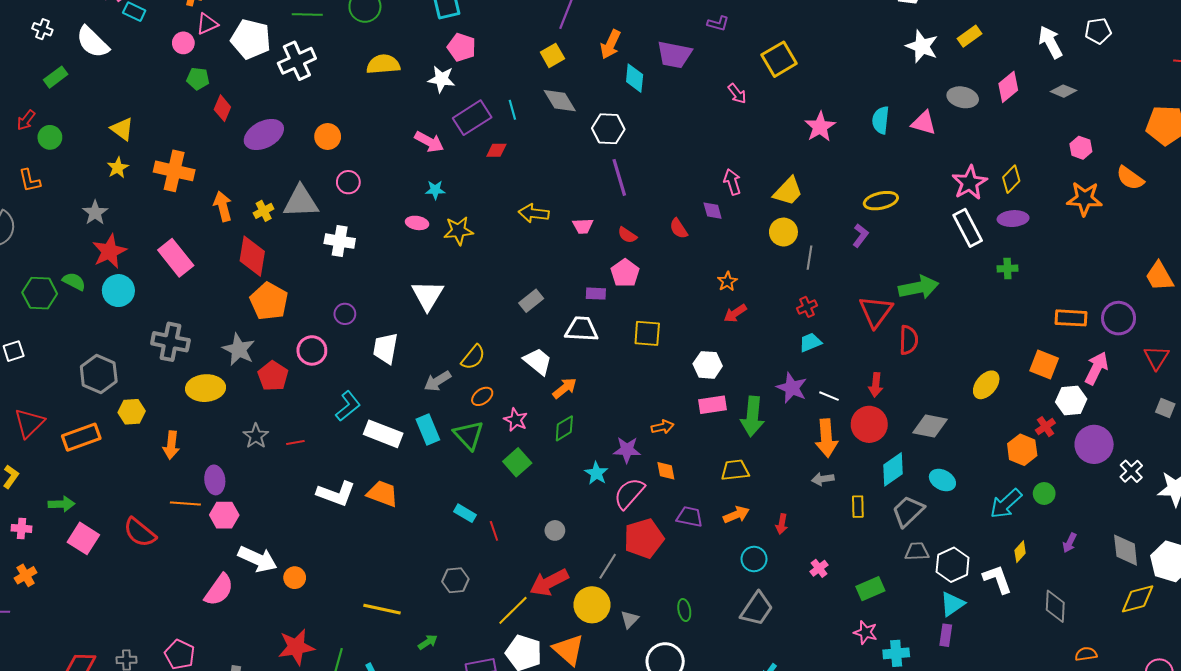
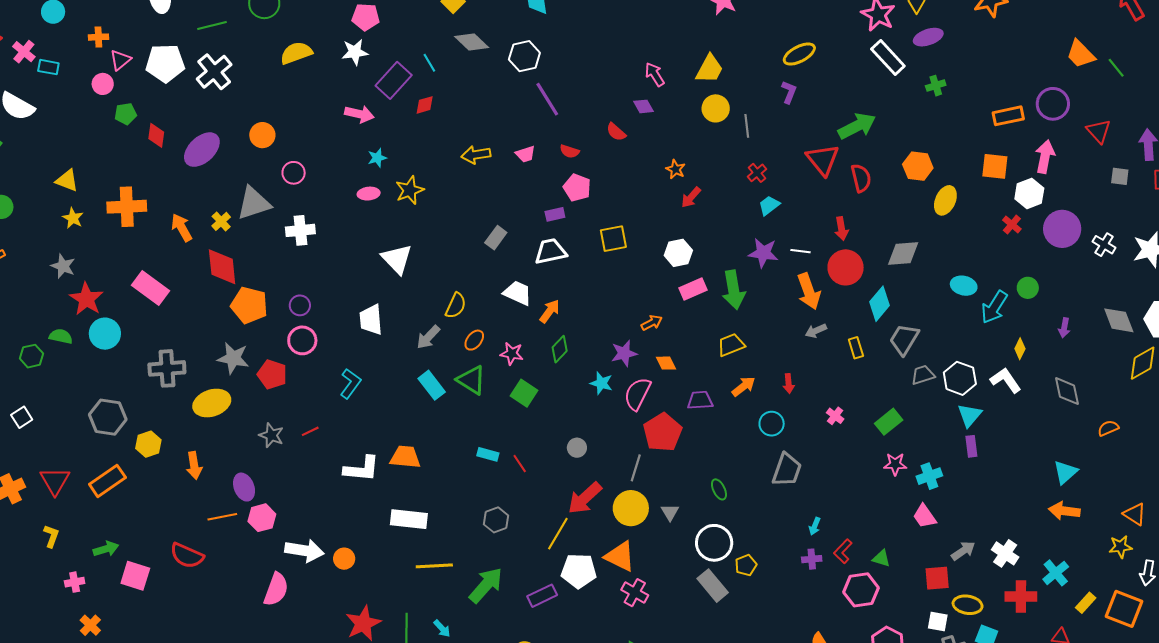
green hexagon: (40, 293) -> (31, 356), size x0.7
purple circle: (345, 314) -> (300, 305), moved
white rectangle: (383, 434) -> (409, 519), moved
orange hexagon: (1022, 450) -> (918, 166), moved
cyan ellipse: (942, 480) -> (964, 286), moved
green arrow: (428, 642) -> (486, 585), size x2.0

